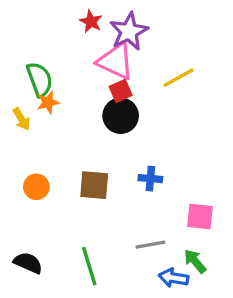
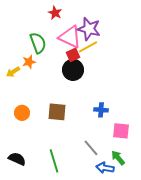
purple star: (129, 31) -> (89, 29), moved, turned -30
yellow line: (178, 78) -> (88, 47), moved
green semicircle: (40, 79) -> (38, 43), moved
yellow arrow: (21, 119) -> (13, 72), turned 88
blue cross: (150, 179) -> (101, 110), moved
gray line: (150, 245) -> (91, 148), turned 60

